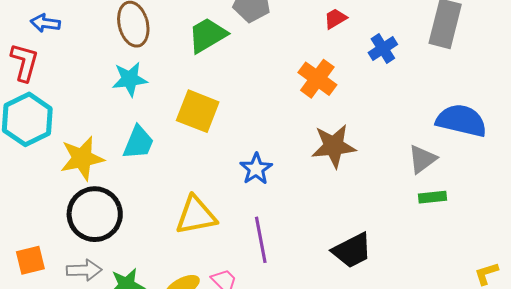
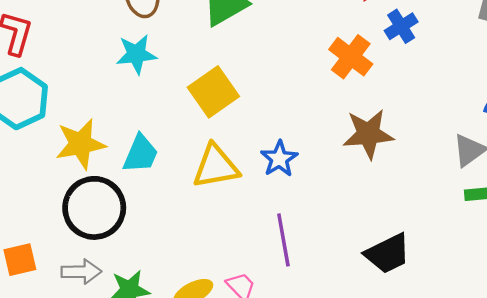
blue cross: (383, 48) -> (401, 26), moved
yellow square: (198, 111) -> (213, 92), turned 33
cyan trapezoid: (138, 143) -> (141, 154), moved
yellow triangle: (196, 215) -> (216, 166), moved

